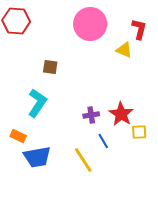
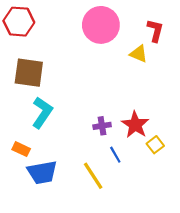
brown square: (50, 67) -> (29, 73), moved, size x1.8
yellow square: (139, 132) -> (155, 145), turned -35

